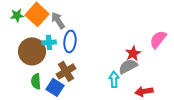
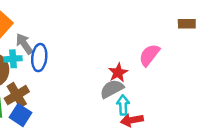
gray arrow: (58, 20) -> (24, 44), moved
brown cross: (66, 71) -> (17, 95), moved
cyan arrow: (114, 79) -> (123, 105), moved

